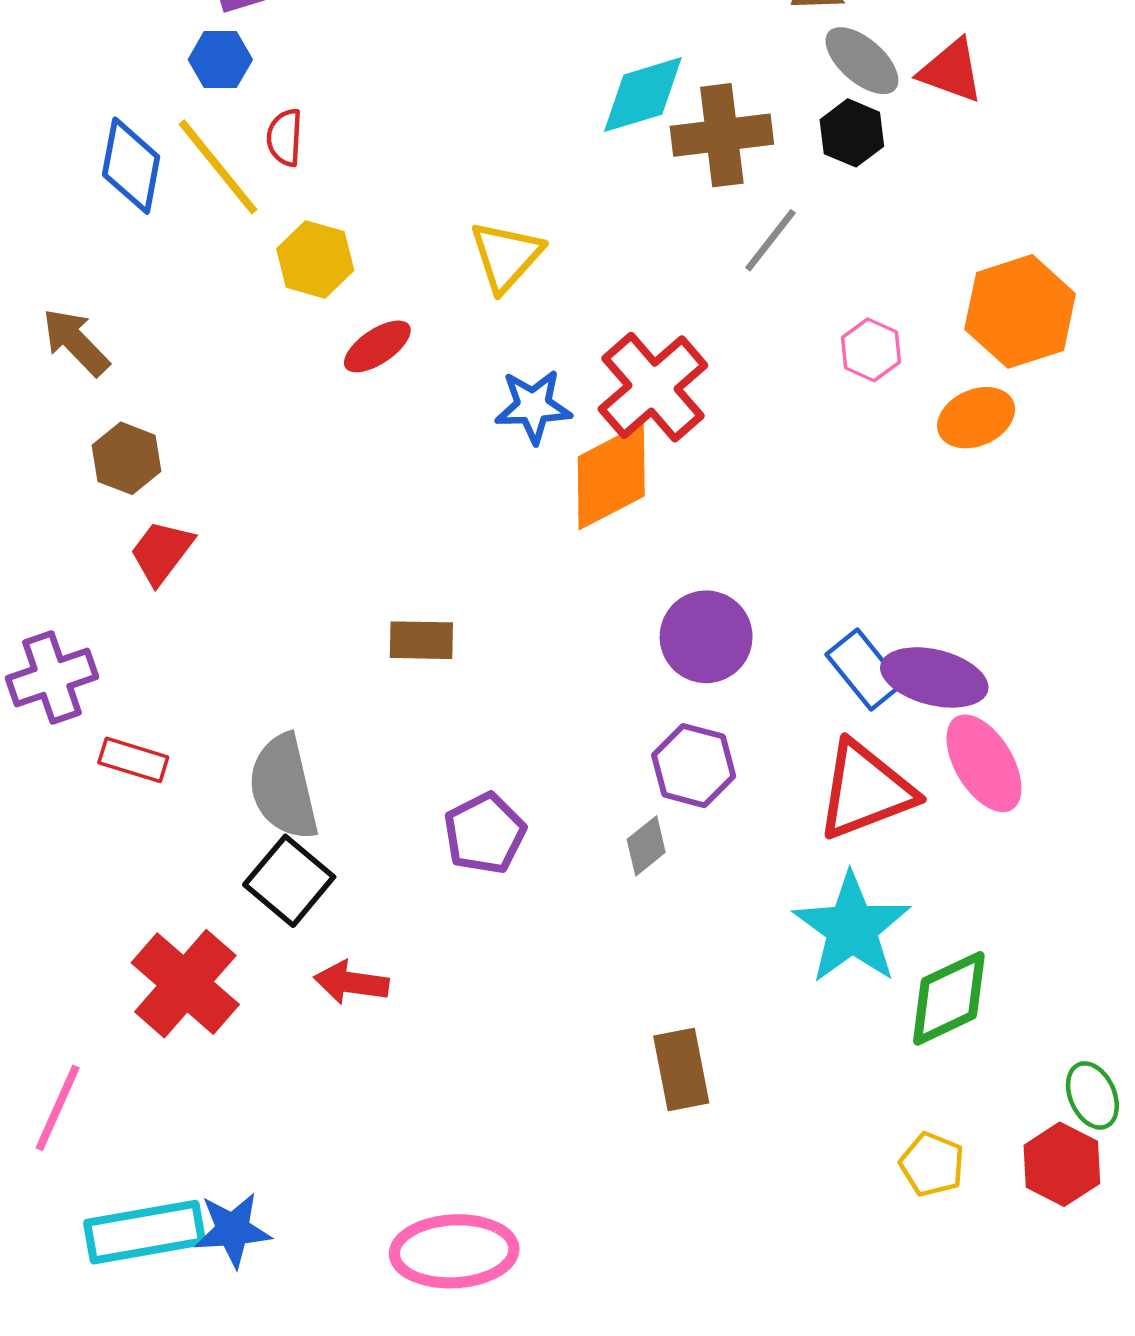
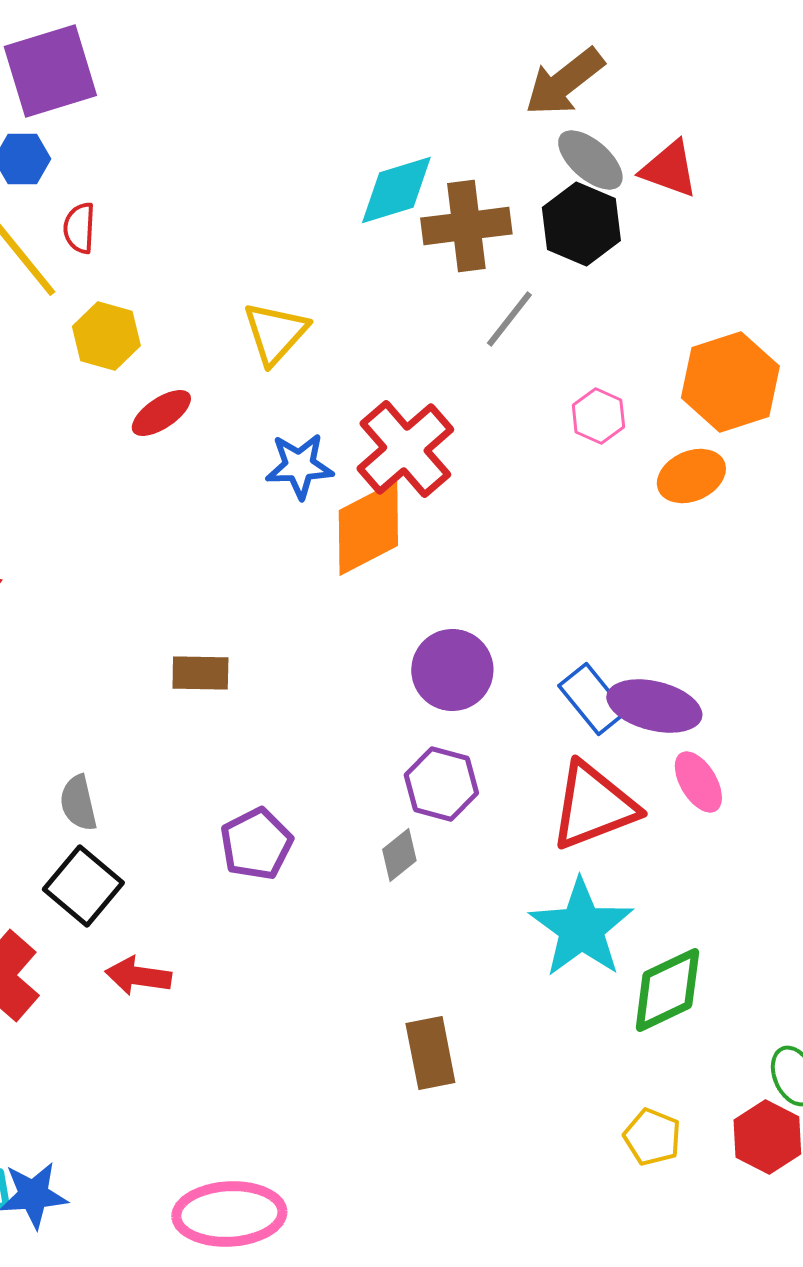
black hexagon: (852, 133) -> (581, 224), size x1.4
pink ellipse: (984, 763) -> (698, 782), size x0.7
gray semicircle: (284, 787) -> (78, 803), size x0.6

